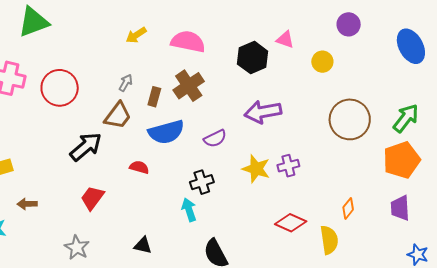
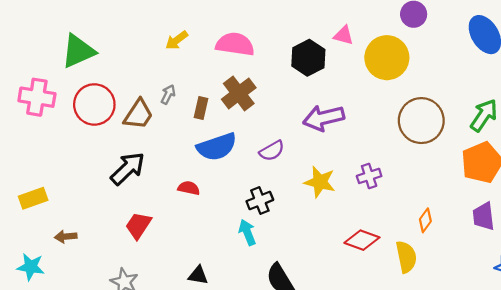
green triangle: (33, 22) -> (78, 51), moved
yellow circle: (322, 62) -> (387, 58), size x1.8
brown trapezoid: (118, 116) -> (138, 114), moved
purple cross: (288, 166) -> (369, 176), moved

